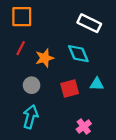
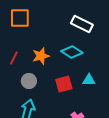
red line: (21, 48) -> (14, 58), moved
cyan diamond: (78, 54) -> (72, 52), turned -35

